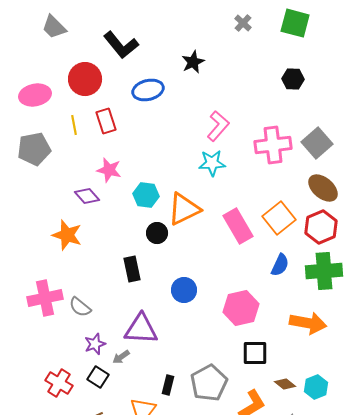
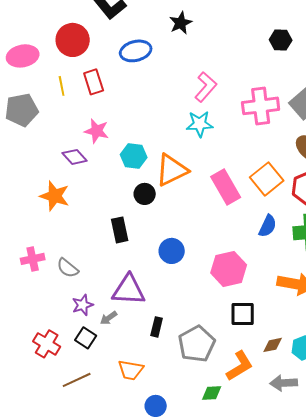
pink cross: (45, 298) -> (33, 259), size x0.7
brown diamond: (285, 384) -> (273, 345), turned -50
black rectangle: (168, 385) -> (157, 327), moved

